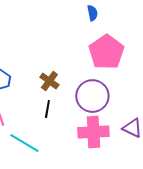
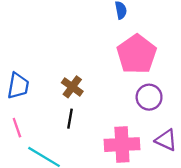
purple circle: (92, 96) -> (149, 97), moved, size x0.7

